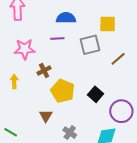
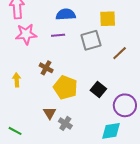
pink star: (25, 49) -> (26, 34), moved
brown cross: (44, 71) -> (46, 68), turned -32
gray cross: (70, 133) -> (65, 123), moved

